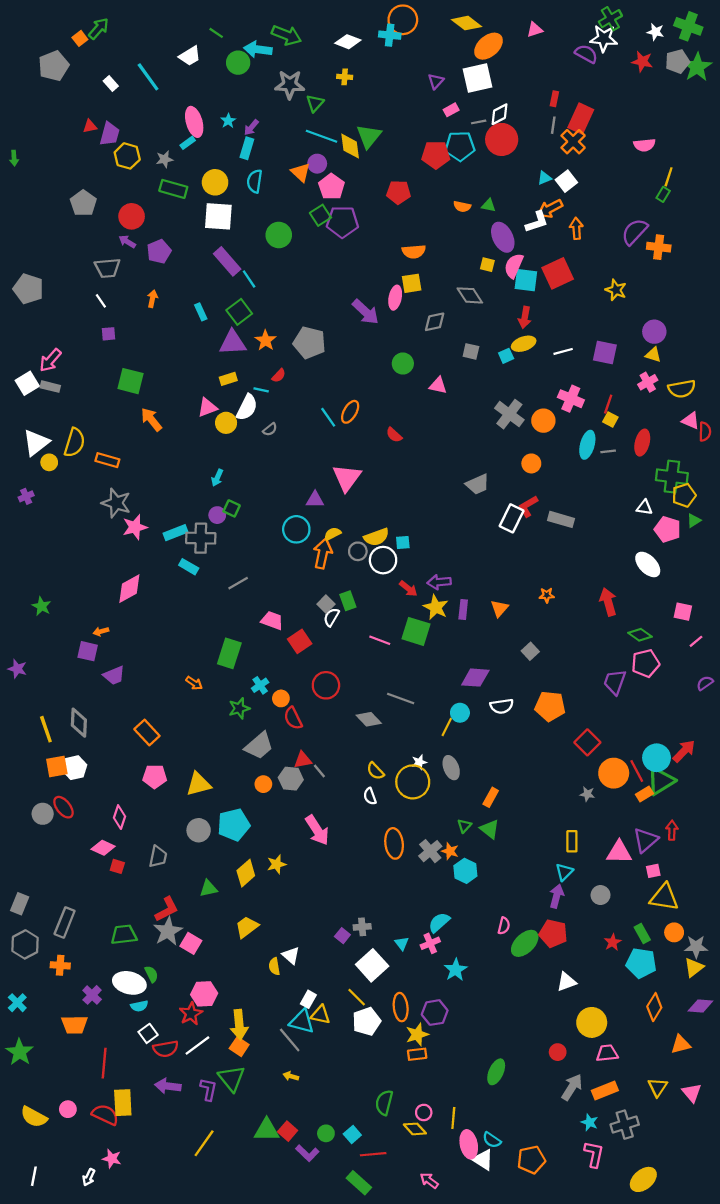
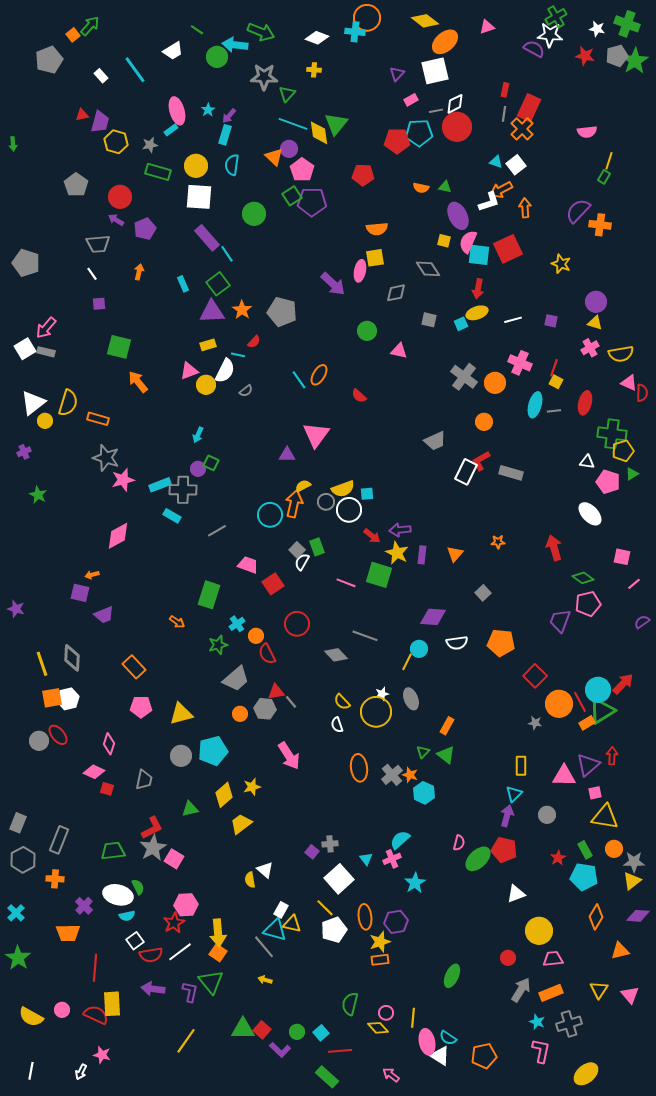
cyan triangle: (544, 178) -> (496, 162), turned 40
purple square: (605, 353) -> (551, 321), size x0.6
cyan circle: (296, 529) -> (270, 515), moved
green star: (42, 606) -> (38, 495), moved
yellow trapezoid: (247, 927) -> (241, 824), moved

